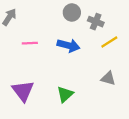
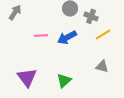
pink line: (30, 43) -> (41, 35), moved
blue arrow: (68, 45) -> (67, 37), turned 138

